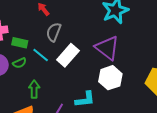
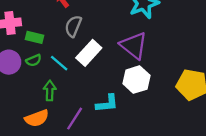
cyan line: (41, 55) -> (59, 63), moved

